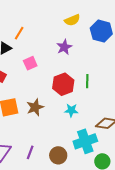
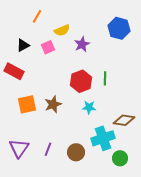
yellow semicircle: (72, 20) -> (62, 30), moved
orange line: (19, 33) -> (37, 16), moved
pink square: (30, 63) -> (48, 47), moved

